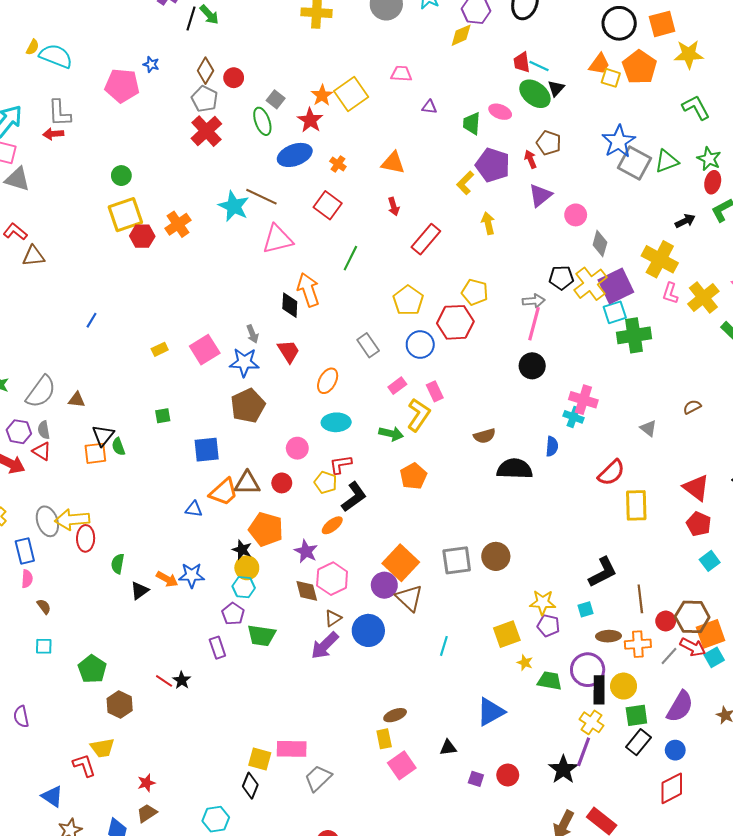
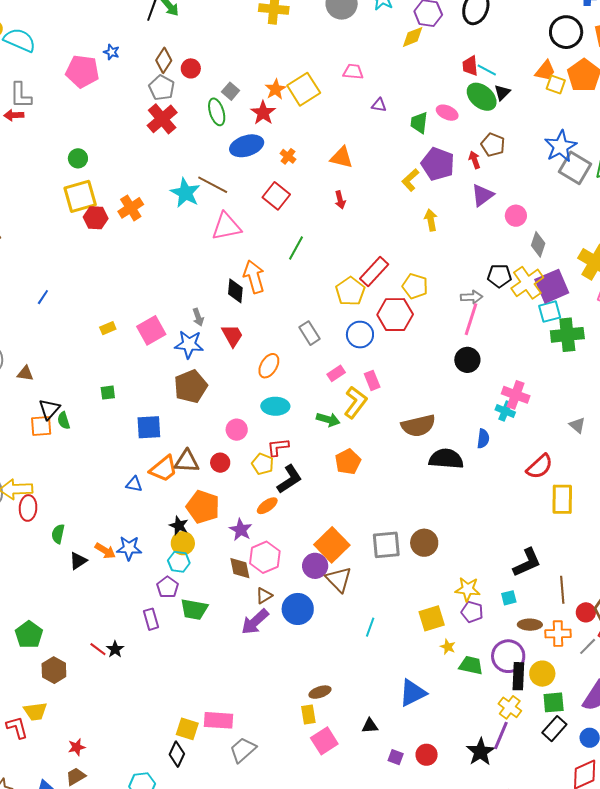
red rectangle: (426, 239) -> (374, 272), moved
brown semicircle: (484, 436) -> (418, 426), size x1.6

